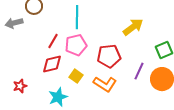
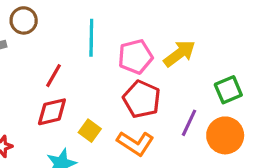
pink pentagon: (76, 45) -> (135, 57), moved
red pentagon: (109, 56) -> (142, 99), turned 30

